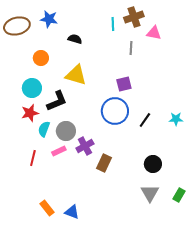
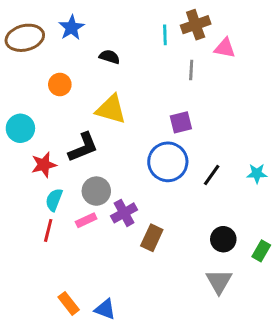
blue star: (49, 19) -> (72, 28), turned 30
cyan circle: (32, 88) -> (20, 128), moved
cyan semicircle: (44, 129) -> (54, 200), moved
green rectangle: (179, 195) -> (261, 251), moved

